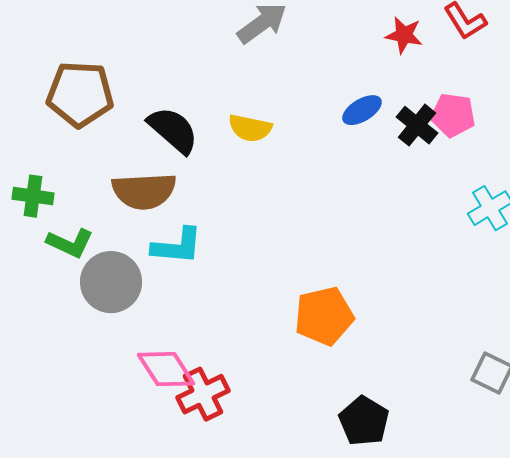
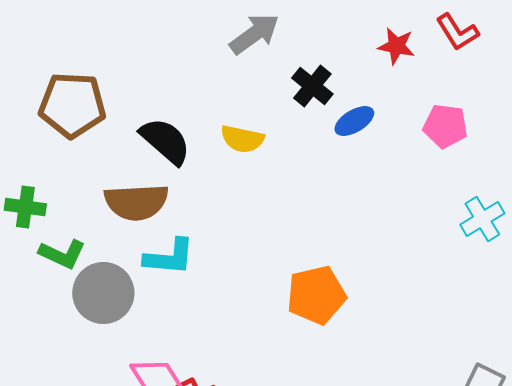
black cross: (417, 125) -> (312, 86), moved
orange pentagon: (324, 316) -> (316, 295), moved

